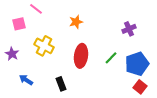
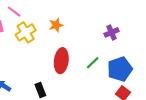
yellow cross: (44, 46) -> (26, 32), moved, turned 30

